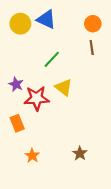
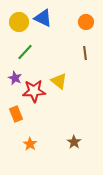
brown line: (92, 47) -> (85, 53), moved
green line: (52, 59) -> (25, 52), moved

